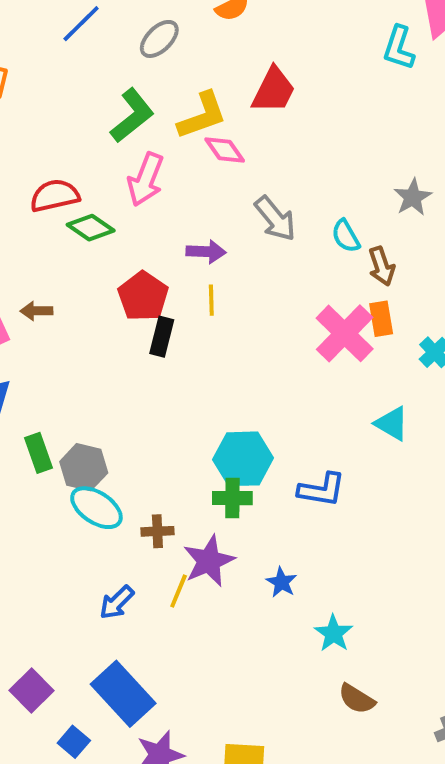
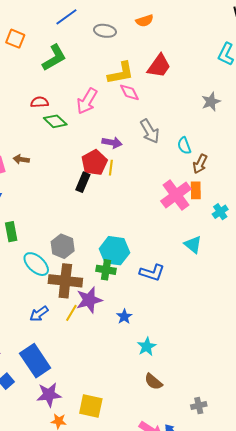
gray ellipse: (159, 39) -> (105, 31), turned 45
green L-shape: (132, 116) -> (54, 58), moved
red semicircle: (55, 196) -> (40, 102), size x0.7
gray star: (413, 197) -> (211, 102), moved
brown arrow: (382, 266) -> (200, 164), turned 36
red pentagon: (143, 296) -> (94, 163), moved
gray hexagon: (84, 467) -> (63, 246), moved
brown cross: (157, 531) -> (65, 281), size x2.0

